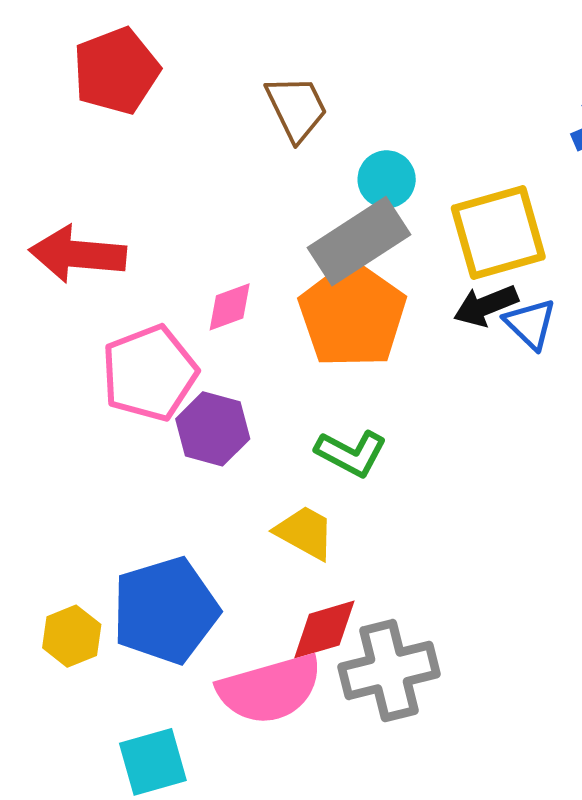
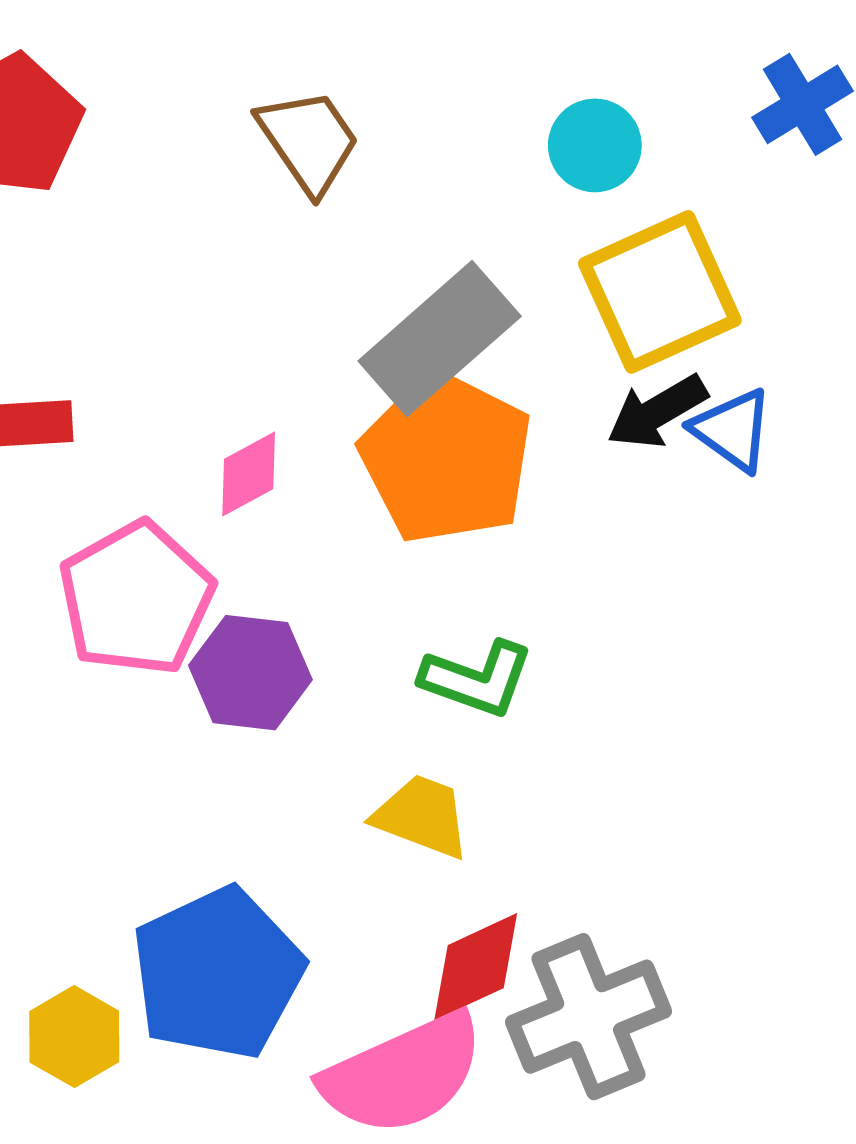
cyan circle: (387, 179) -> (595, 145), moved

